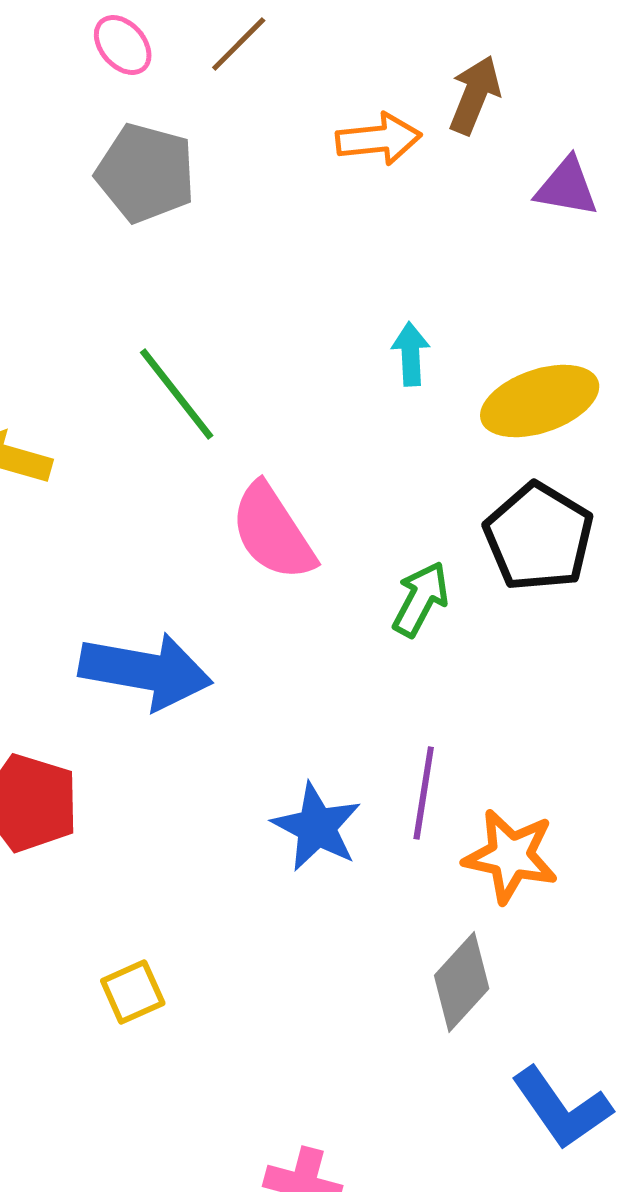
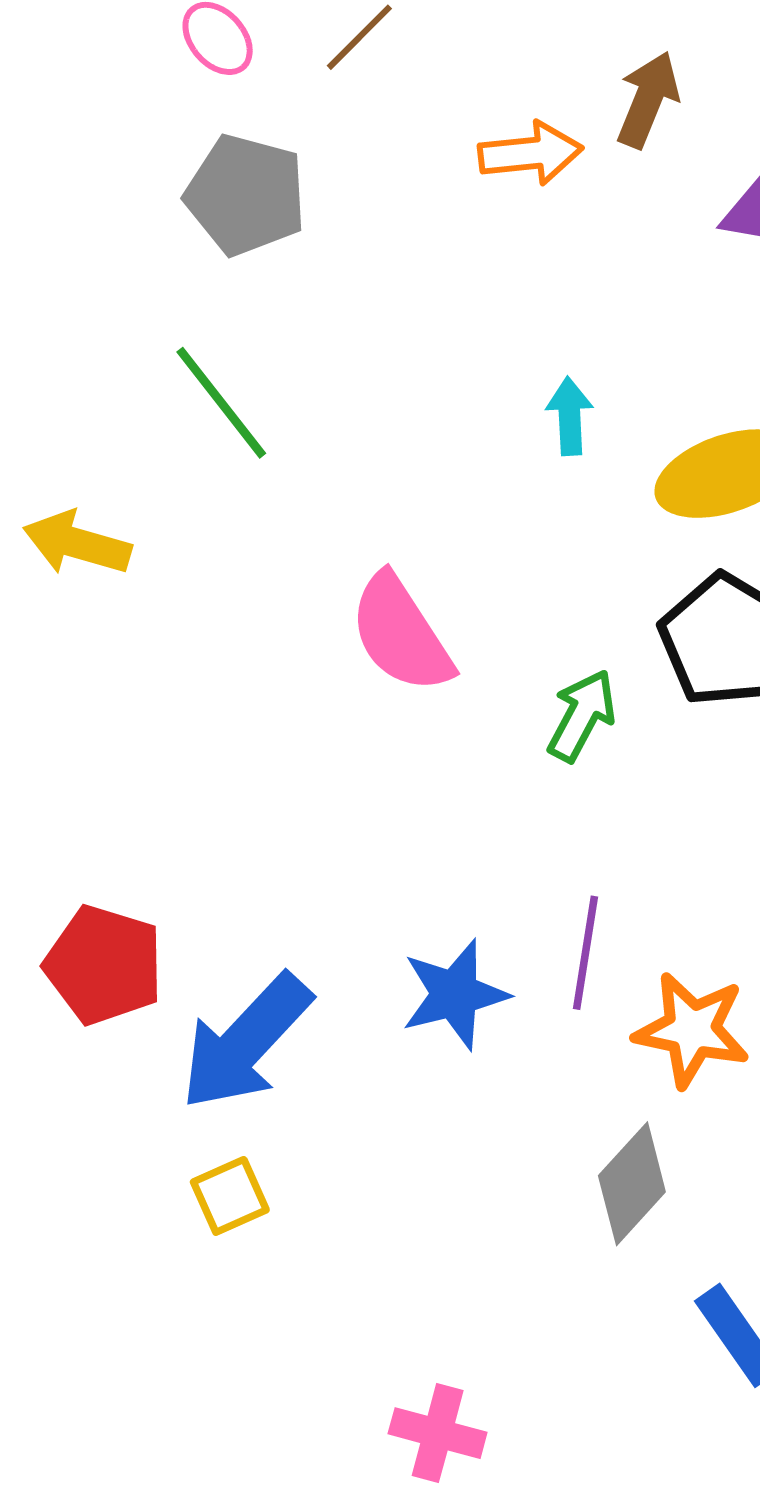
green line: (177, 394) -> (221, 403), moved
blue arrow: (146, 671) -> (246, 1042), moved, turned 123
blue star: (317, 827) -> (455, 994), turned 30

